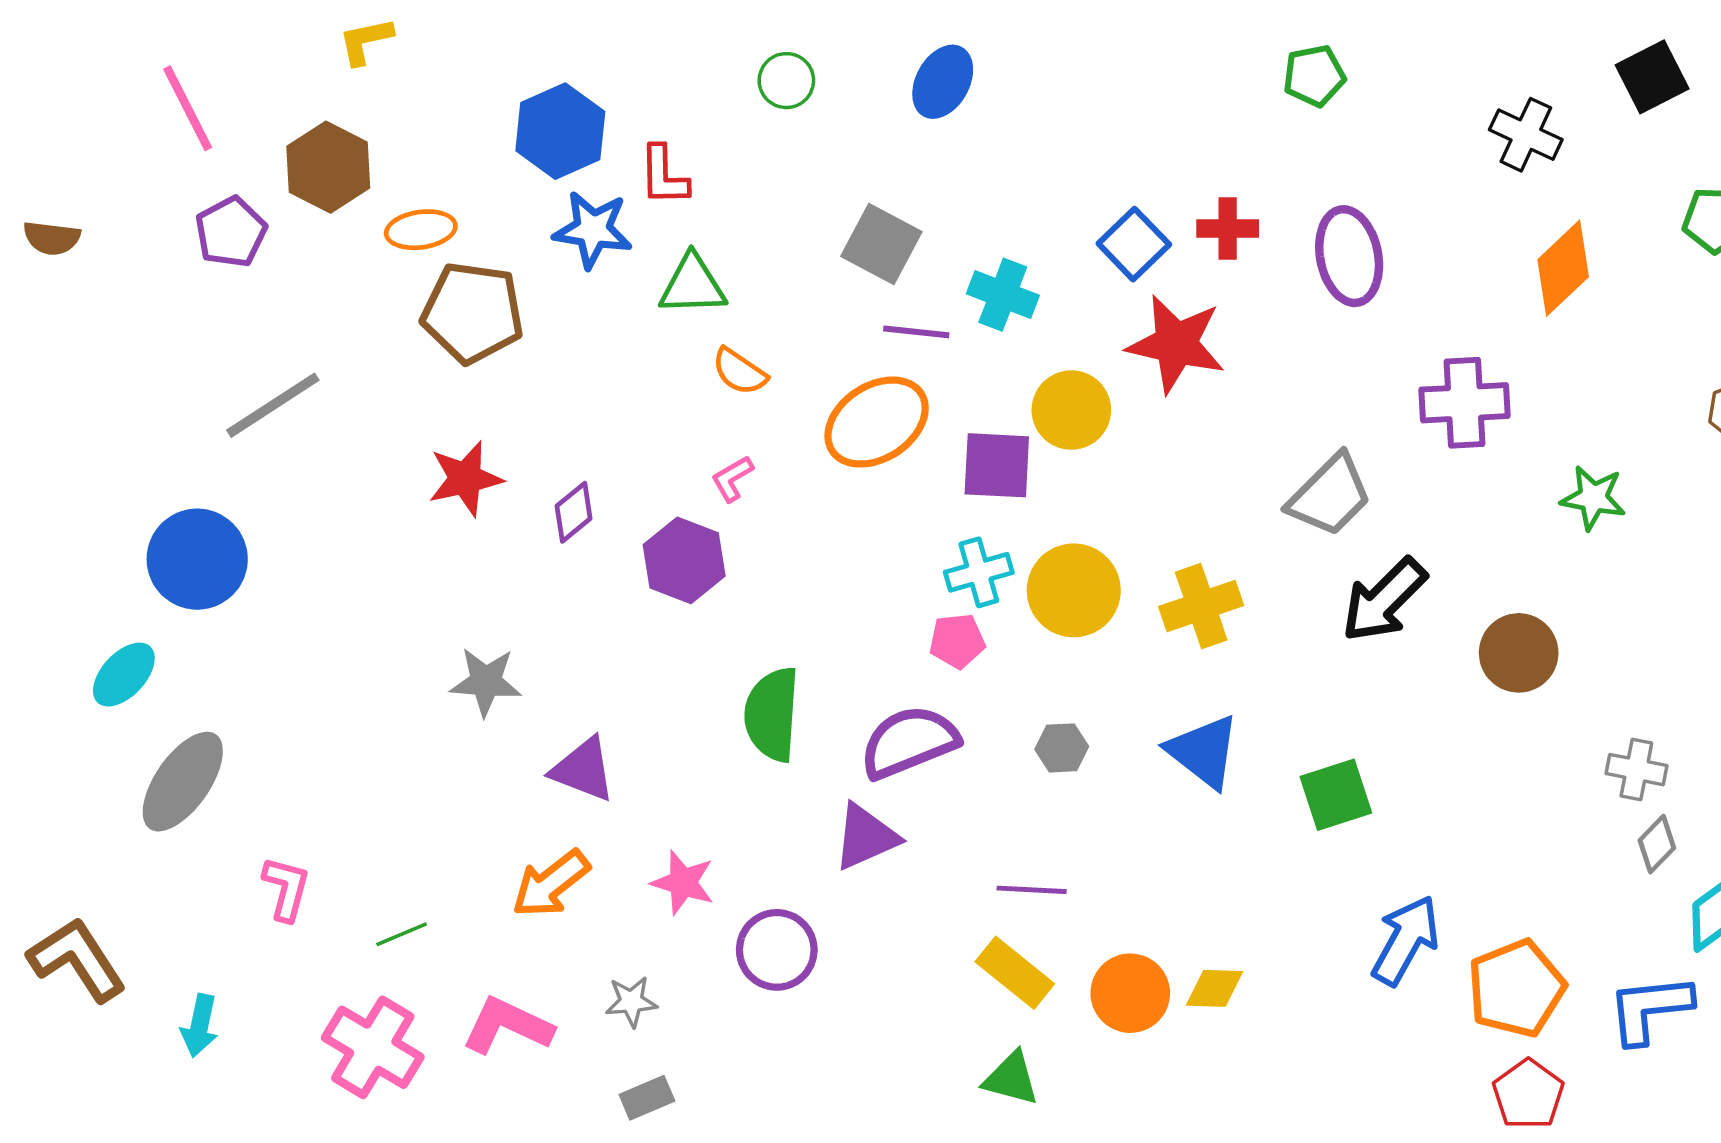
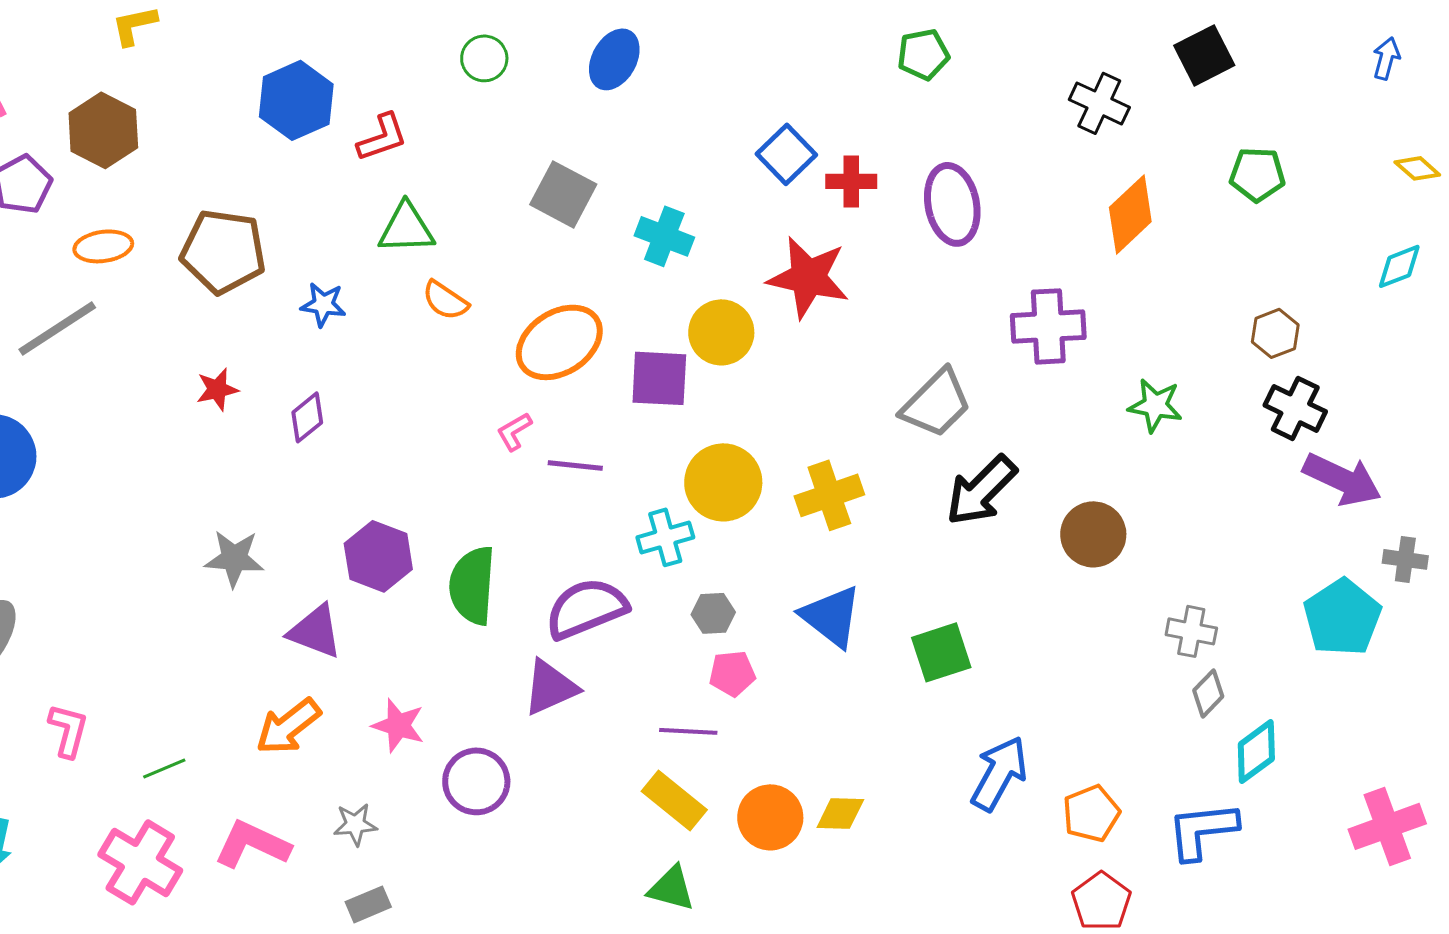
red L-shape: (664, 176) -> (382, 137), turned -108
orange ellipse: (421, 230) -> (103, 246), moved
blue star: (593, 230) -> (323, 304), moved, size x0.7
blue square: (1134, 244) -> (786, 154), moved
purple line: (916, 332) -> (575, 465), moved
red star: (465, 479) -> (217, 389), size x0.7
pink L-shape: (732, 479) -> (514, 431), moved
purple hexagon: (684, 560) -> (378, 556), moved
cyan cross: (979, 572) -> (665, 537), moved
pink pentagon: (957, 641) -> (732, 673), moved
orange pentagon: (1516, 988) -> (1091, 813), size x0.7

